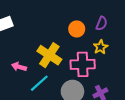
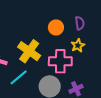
purple semicircle: (102, 23) -> (80, 23), turned -32

